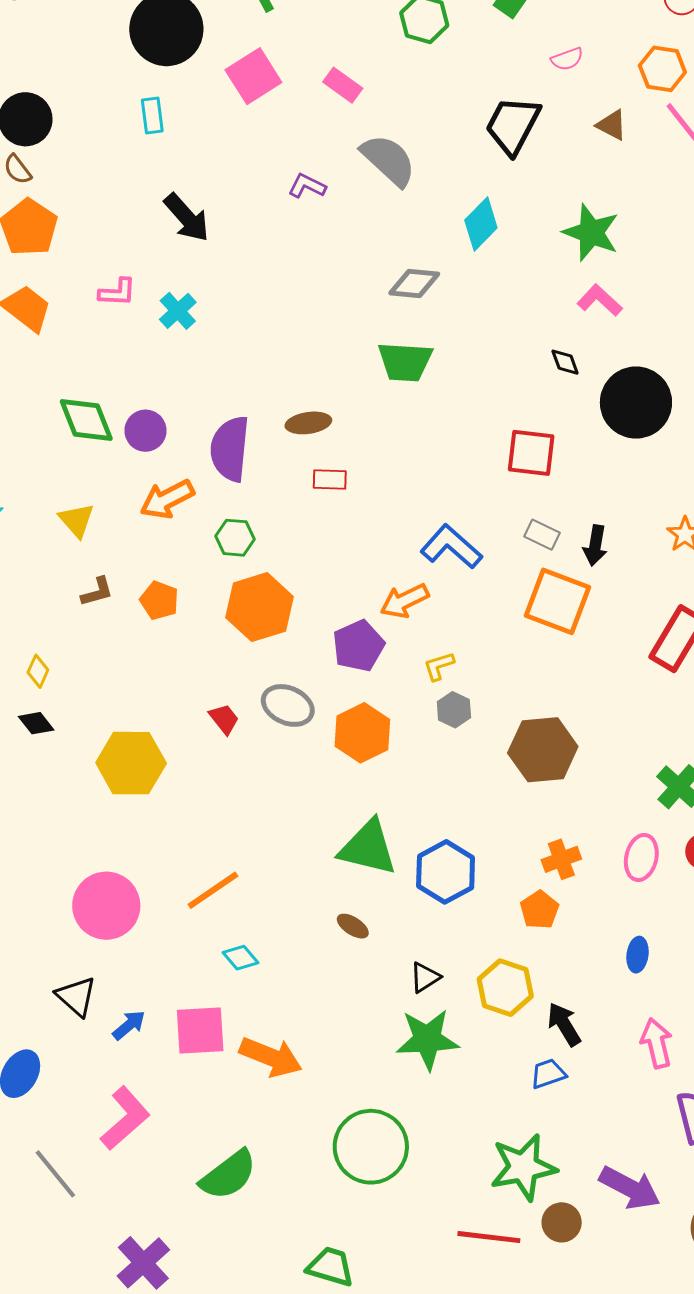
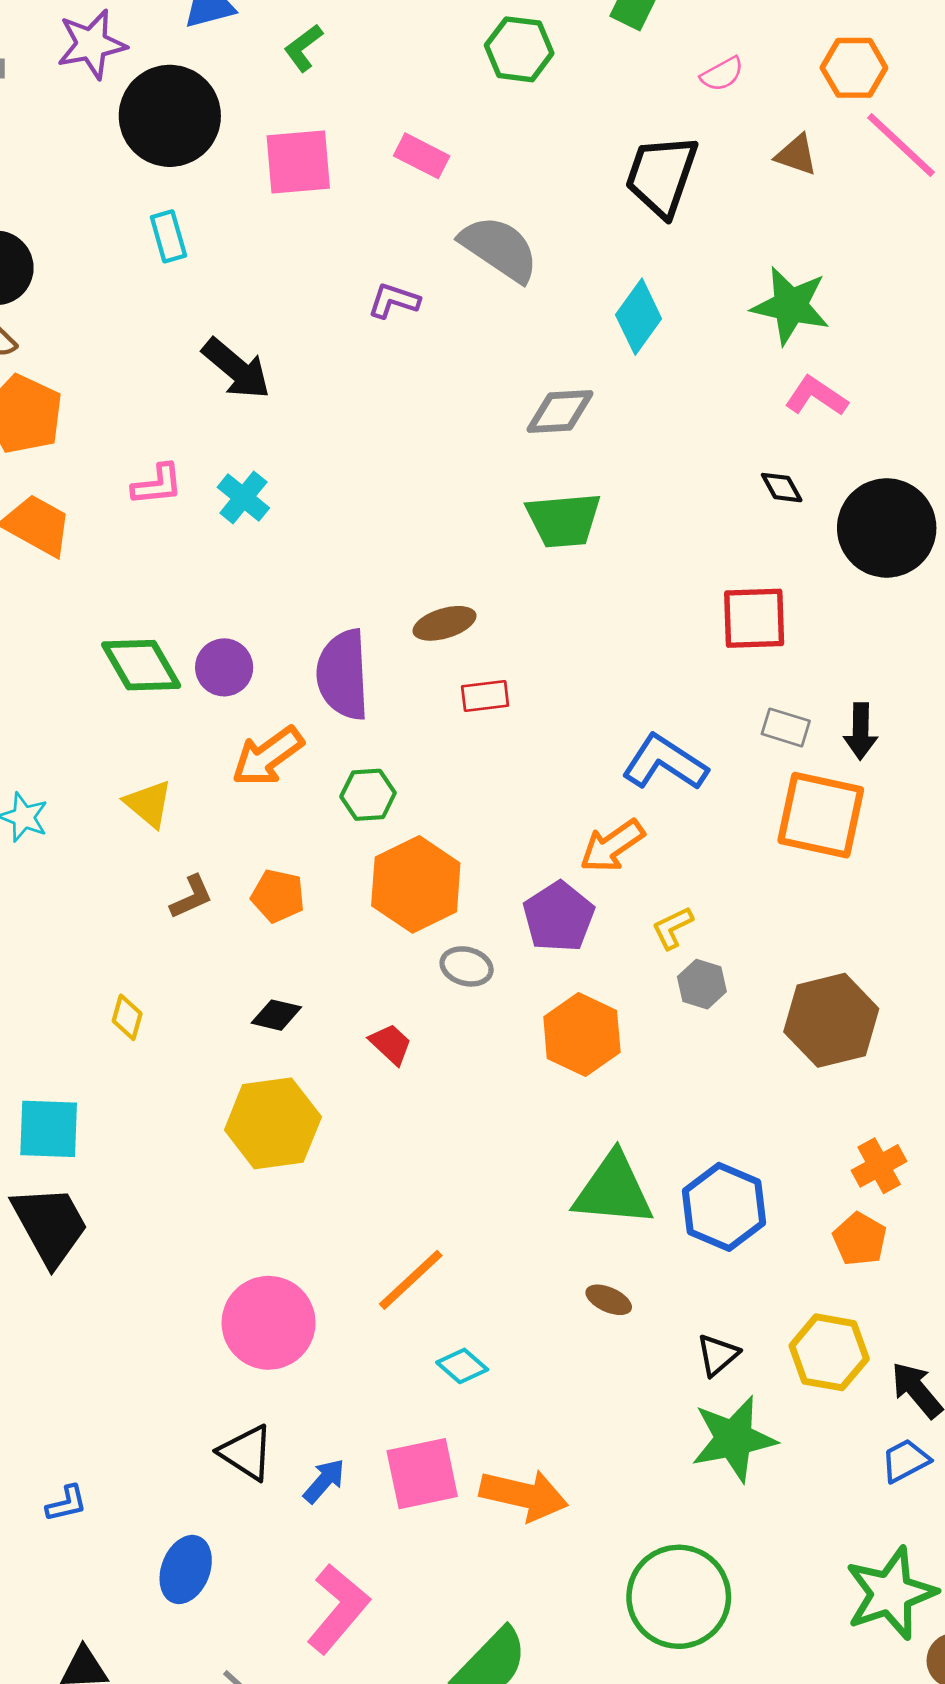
pink square: (253, 76) -> (298, 162), turned 36
gray ellipse: (288, 705) -> (467, 966), moved, size x0.7
black diamond: (36, 723) -> (276, 1015), moved, turned -30

